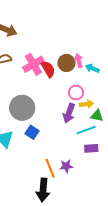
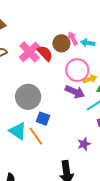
pink circle: (76, 93) -> (77, 70), size x1.5
purple arrow: (69, 113) -> (75, 92), turned -72
orange line: (50, 168) -> (36, 136), moved

